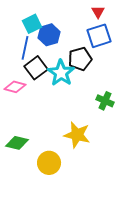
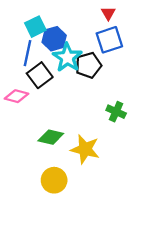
cyan star: (61, 73) -> (67, 57), moved
green diamond: (17, 143) -> (51, 137), moved

